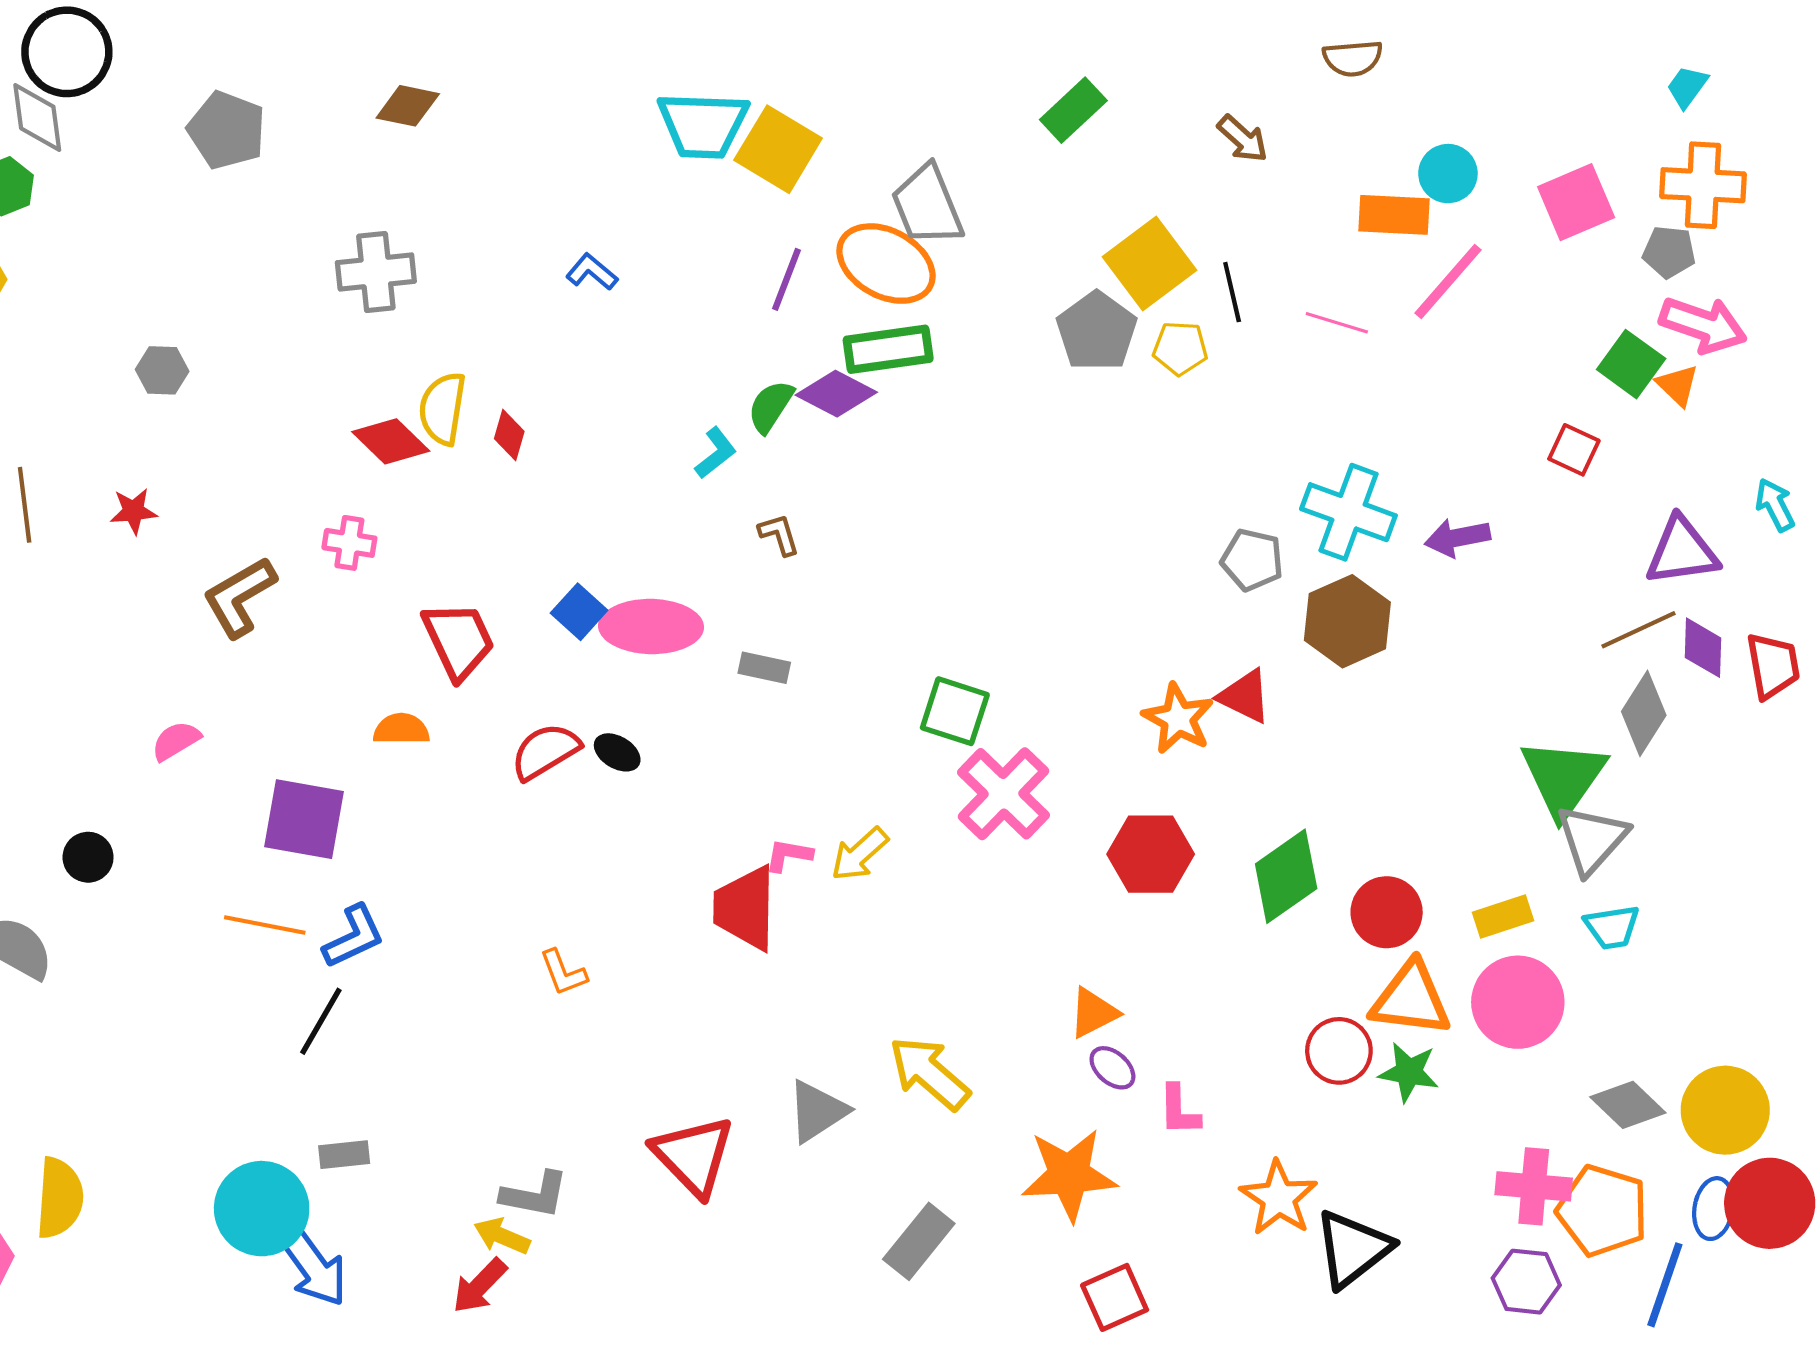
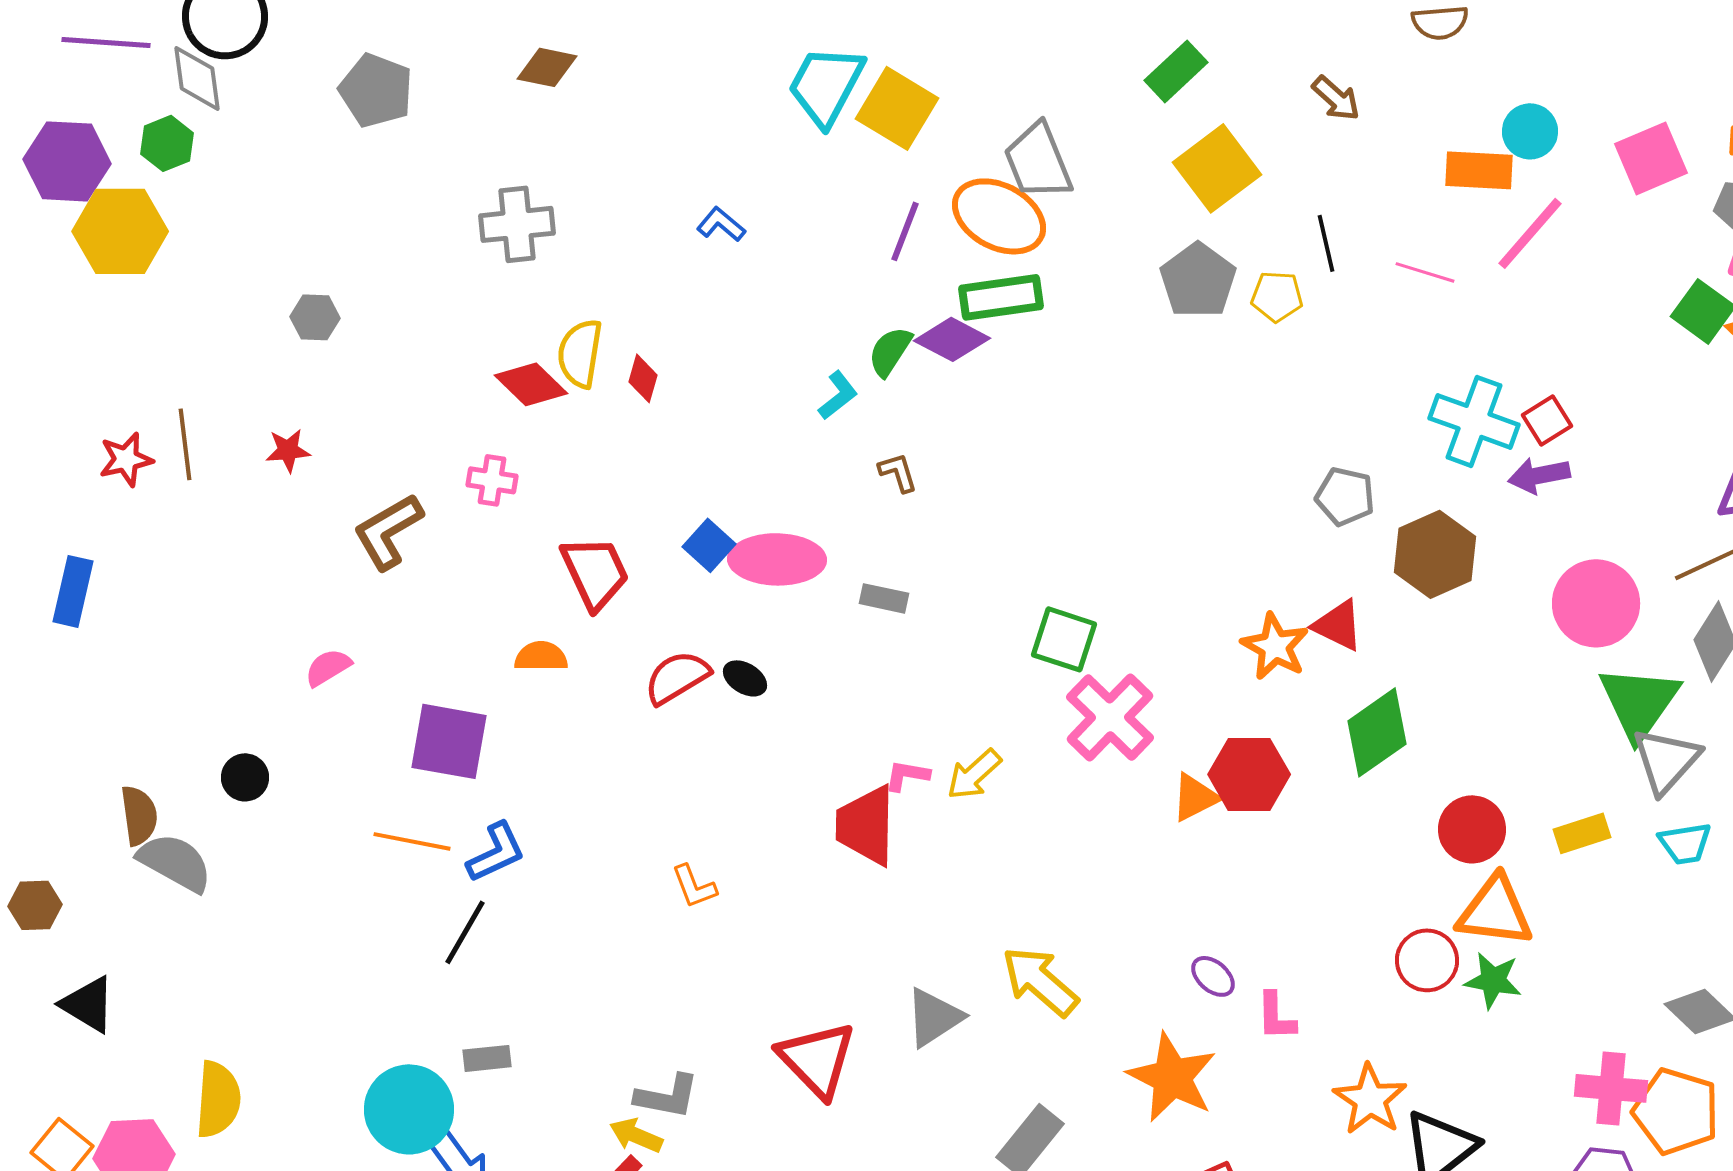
cyan trapezoid: (703, 125) -> (826, 85), turned 116
yellow square: (1150, 264) -> (1217, 168), moved
red square: (1574, 450) -> (1547, 420), moved, turned 33
cyan cross: (1348, 512) -> (1474, 421), moved
green diamond: (1286, 876) -> (1377, 732), moved
pink circle: (1518, 1002) -> (1596, 603), moved
orange triangle: (1093, 1013) -> (1195, 797), moved
orange star: (1069, 1175) -> (1172, 1077), turned 30

